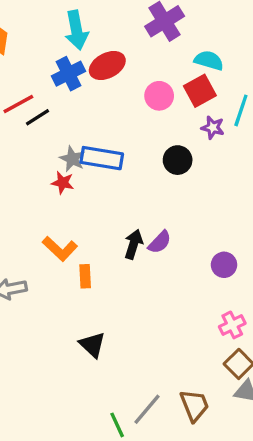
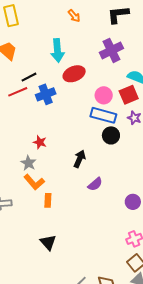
blue cross: (68, 74) -> (46, 94), moved
black line: (38, 117) -> (29, 77), moved
blue rectangle: (102, 158) -> (103, 115), moved
gray star: (72, 159) -> (28, 163), moved
black arrow: (134, 244) -> (80, 159), moved

